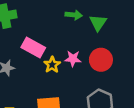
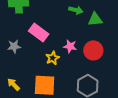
green triangle: (98, 23) -> (95, 19), turned 42
yellow star: (52, 65) -> (53, 58), moved

